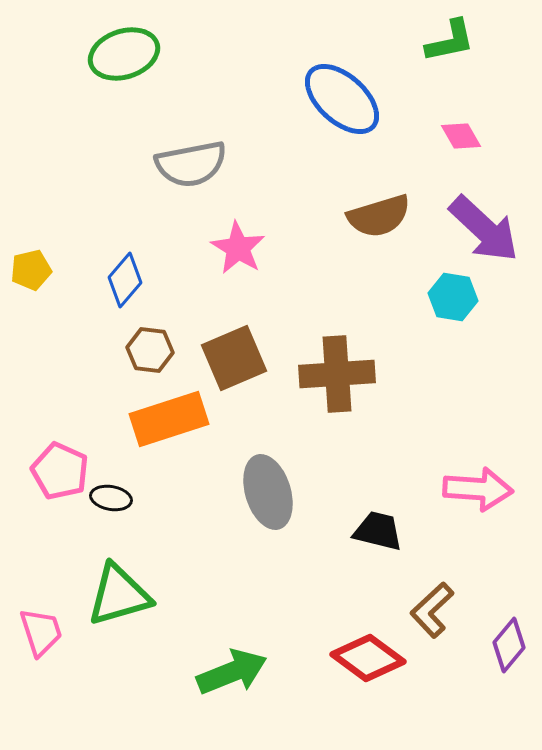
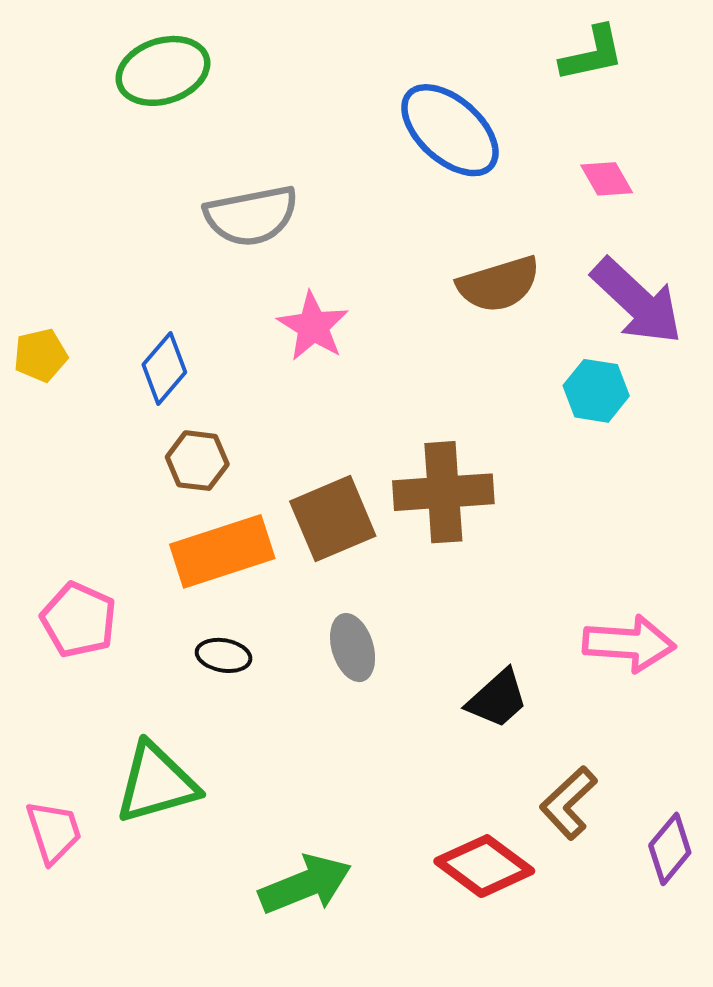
brown square: (234, 358) -> (333, 519), moved
gray ellipse: (268, 492) -> (353, 648), size x0.7
black ellipse: (111, 498) -> (224, 655), moved
black trapezoid: (378, 531) -> (497, 699), turned 124

